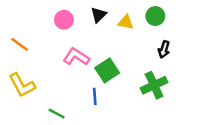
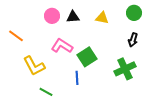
black triangle: (99, 15) -> (73, 17), moved, turned 40
green circle: (155, 16) -> (134, 13), moved
yellow L-shape: (22, 85) -> (34, 66), moved

